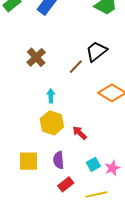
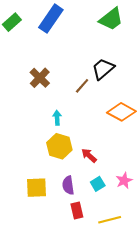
cyan square: (93, 164) -> (98, 184), moved
pink star: (112, 168) -> (124, 181), moved
red rectangle: (66, 184) -> (77, 211), turned -63

